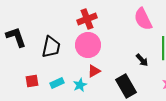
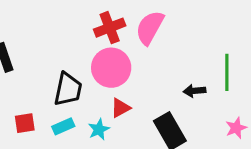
pink semicircle: (143, 19) -> (150, 28), moved, turned 55
black trapezoid: (51, 47) -> (68, 89), moved
black arrow: (142, 60) -> (194, 91), turned 128

